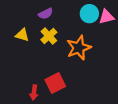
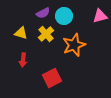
cyan circle: (89, 14) -> (64, 16), moved
red arrow: (34, 93) -> (23, 60), moved

